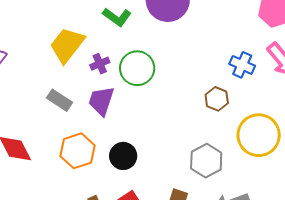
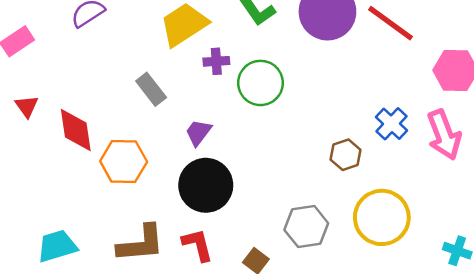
purple trapezoid: (101, 101) -> (198, 132), moved, size x0.7
orange hexagon: (78, 151) -> (124, 162), moved
black circle: (123, 156) -> (206, 185), size x1.5

